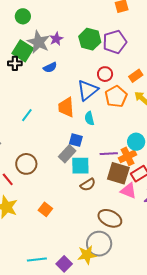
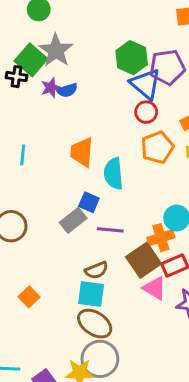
purple star: (56, 39) -> (51, 88), moved
blue triangle: (88, 90) -> (146, 84), moved, turned -50
cyan line: (27, 115) -> (23, 155), turned -40
cyan semicircle: (89, 118) -> (113, 174), size x1.5
purple line: (109, 154) -> (110, 230), moved
cyan square: (80, 166) -> (91, 294), moved
brown square: (118, 173) -> (144, 260), turned 30
brown ellipse: (110, 218) -> (95, 324), moved

